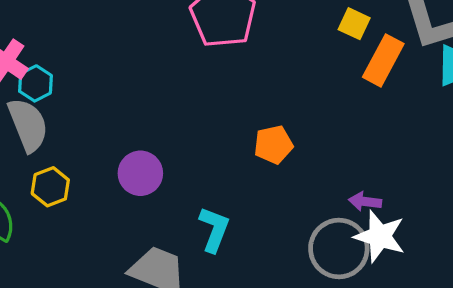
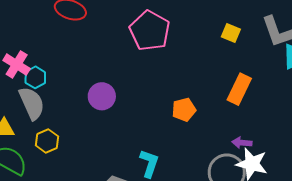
orange rectangle: (383, 60) -> (239, 89), moved
purple circle: (140, 173) -> (102, 96), moved

